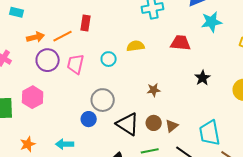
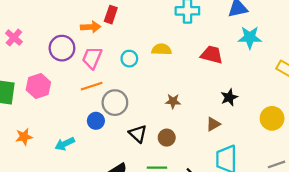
orange line: (62, 36) -> (92, 86), moved
orange arrow: (35, 37) -> (91, 27), moved
black triangle: (128, 124) -> (138, 134), size x0.7
brown triangle: (172, 126) -> (213, 124), moved
cyan arrow: (65, 144) -> (65, 144), turned -36

